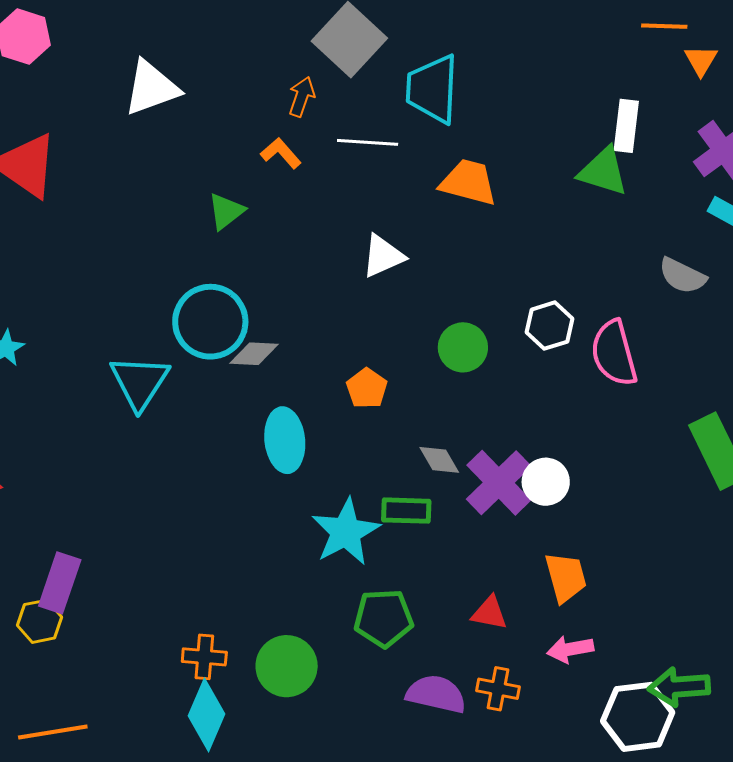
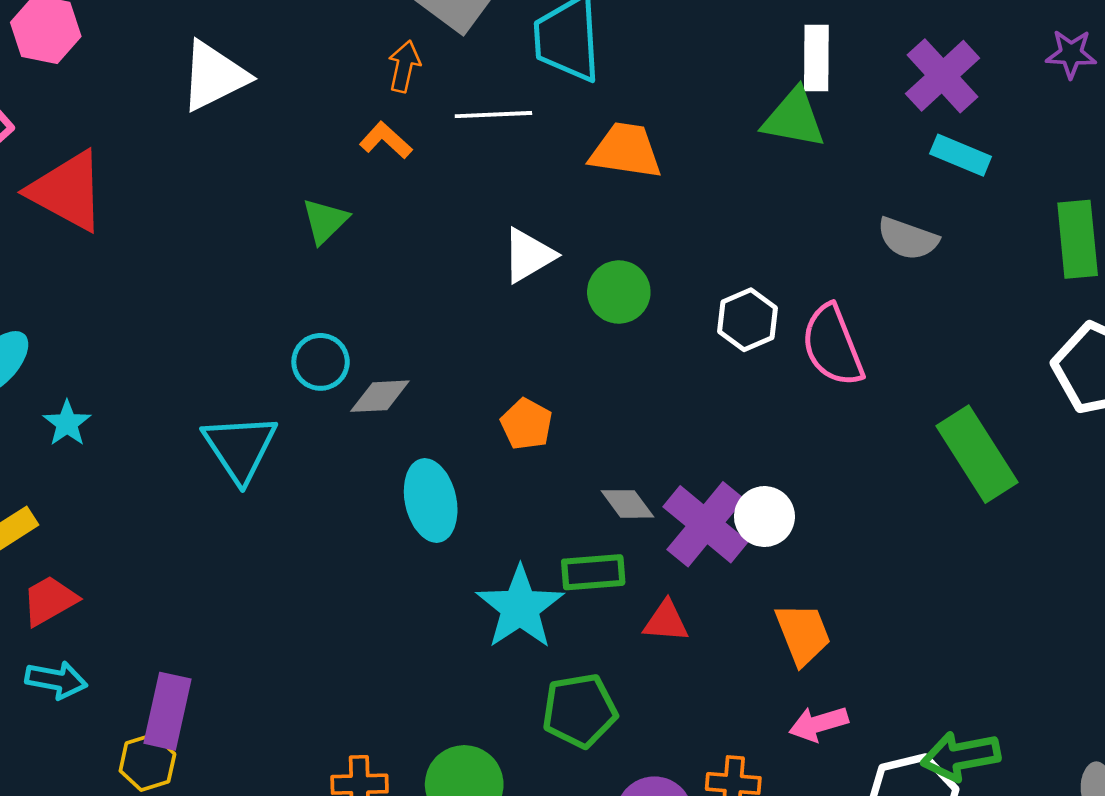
cyan circle: (210, 322) -> (321, 362), size x0.6
green circle: (463, 347) -> (619, 292), moved
red triangle: (489, 613) -> (666, 621), moved

